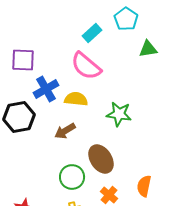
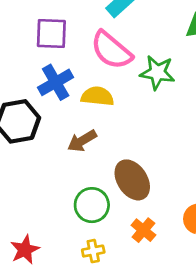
purple square: (23, 60) -> (51, 33), moved
green star: (119, 114) -> (157, 73), moved

